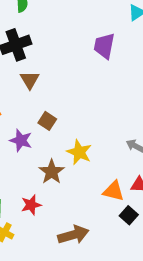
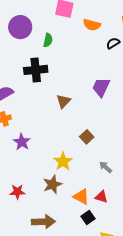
brown triangle: (30, 80) -> (63, 101), moved
brown square: (47, 121) -> (87, 137), moved
brown star: (52, 172) -> (52, 184), moved

